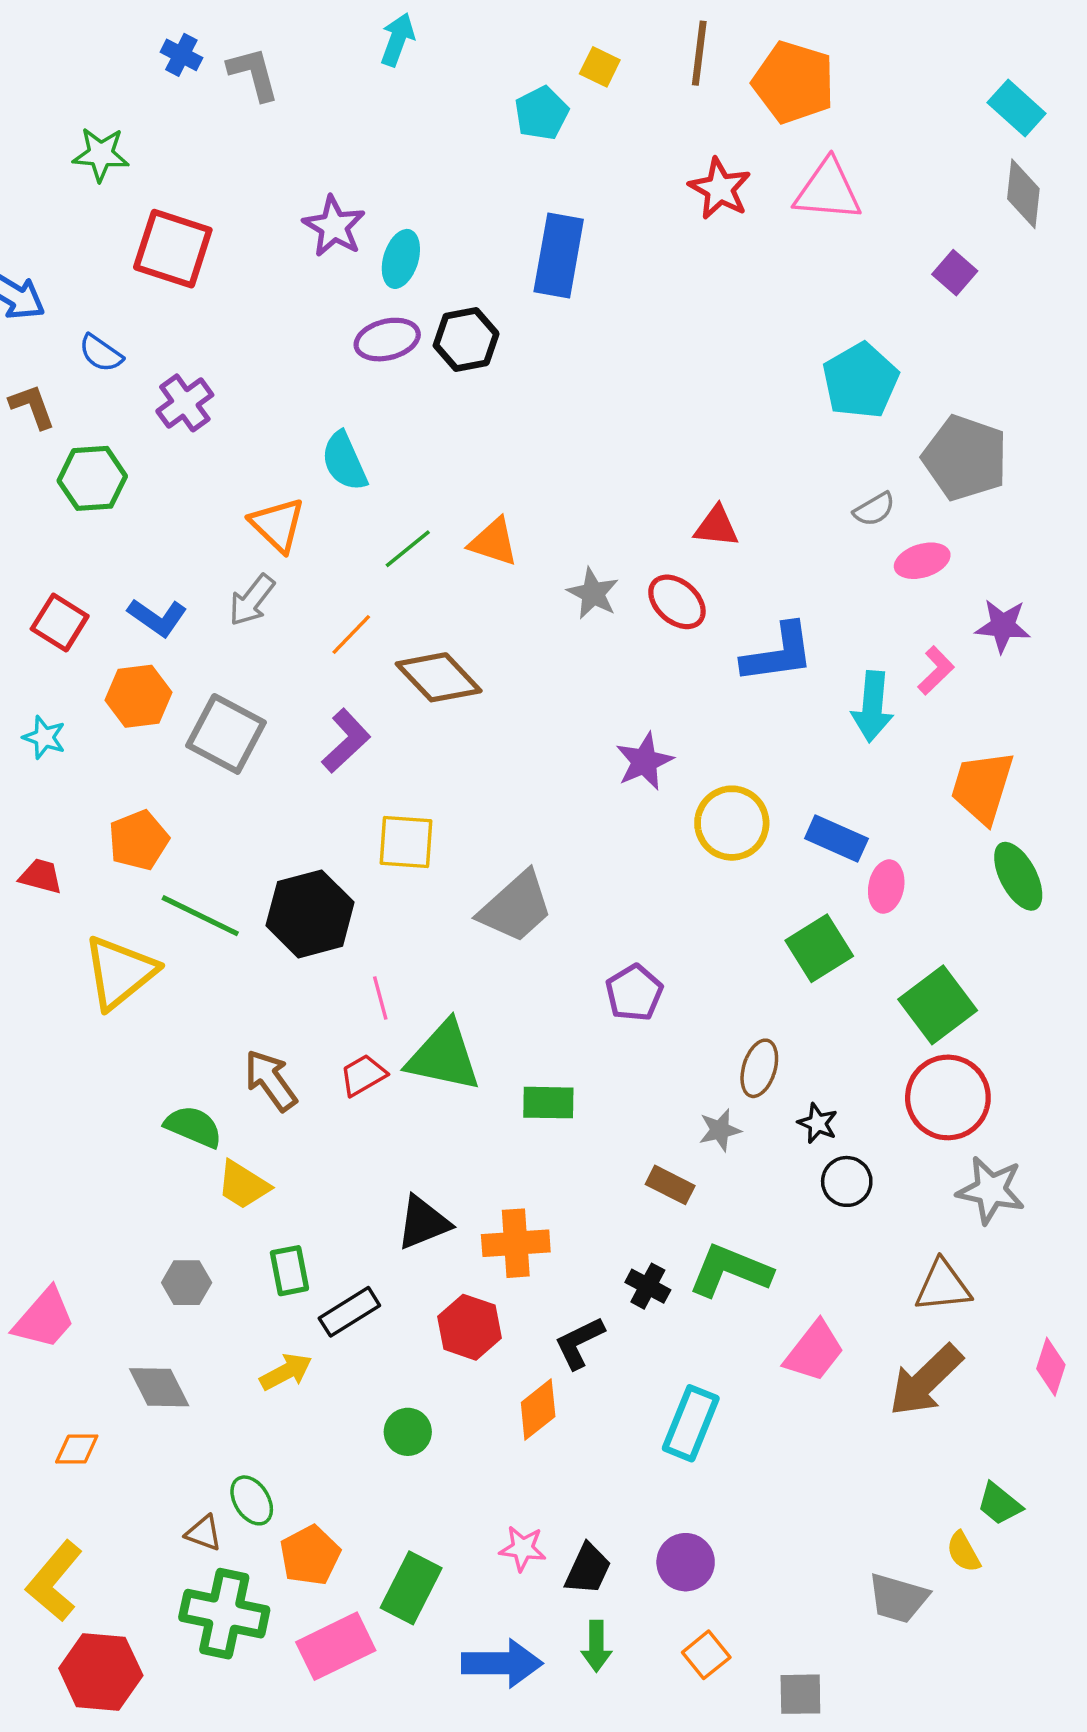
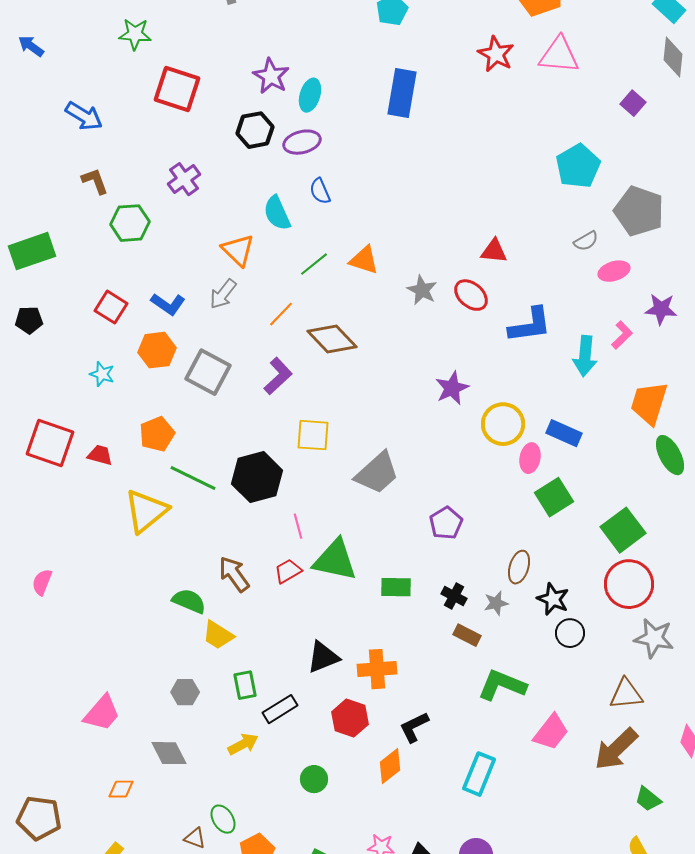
black hexagon: (466, 340) -> (255, 130), moved
blue semicircle: (101, 353) -> (320, 191), moved, turned 32
pink ellipse: (886, 887) -> (530, 458), moved
black star: (818, 1123) -> (553, 599), size x1.4
black cross: (648, 1286) -> (454, 596), moved
green trapezoid: (999, 1504) -> (648, 799), moved

